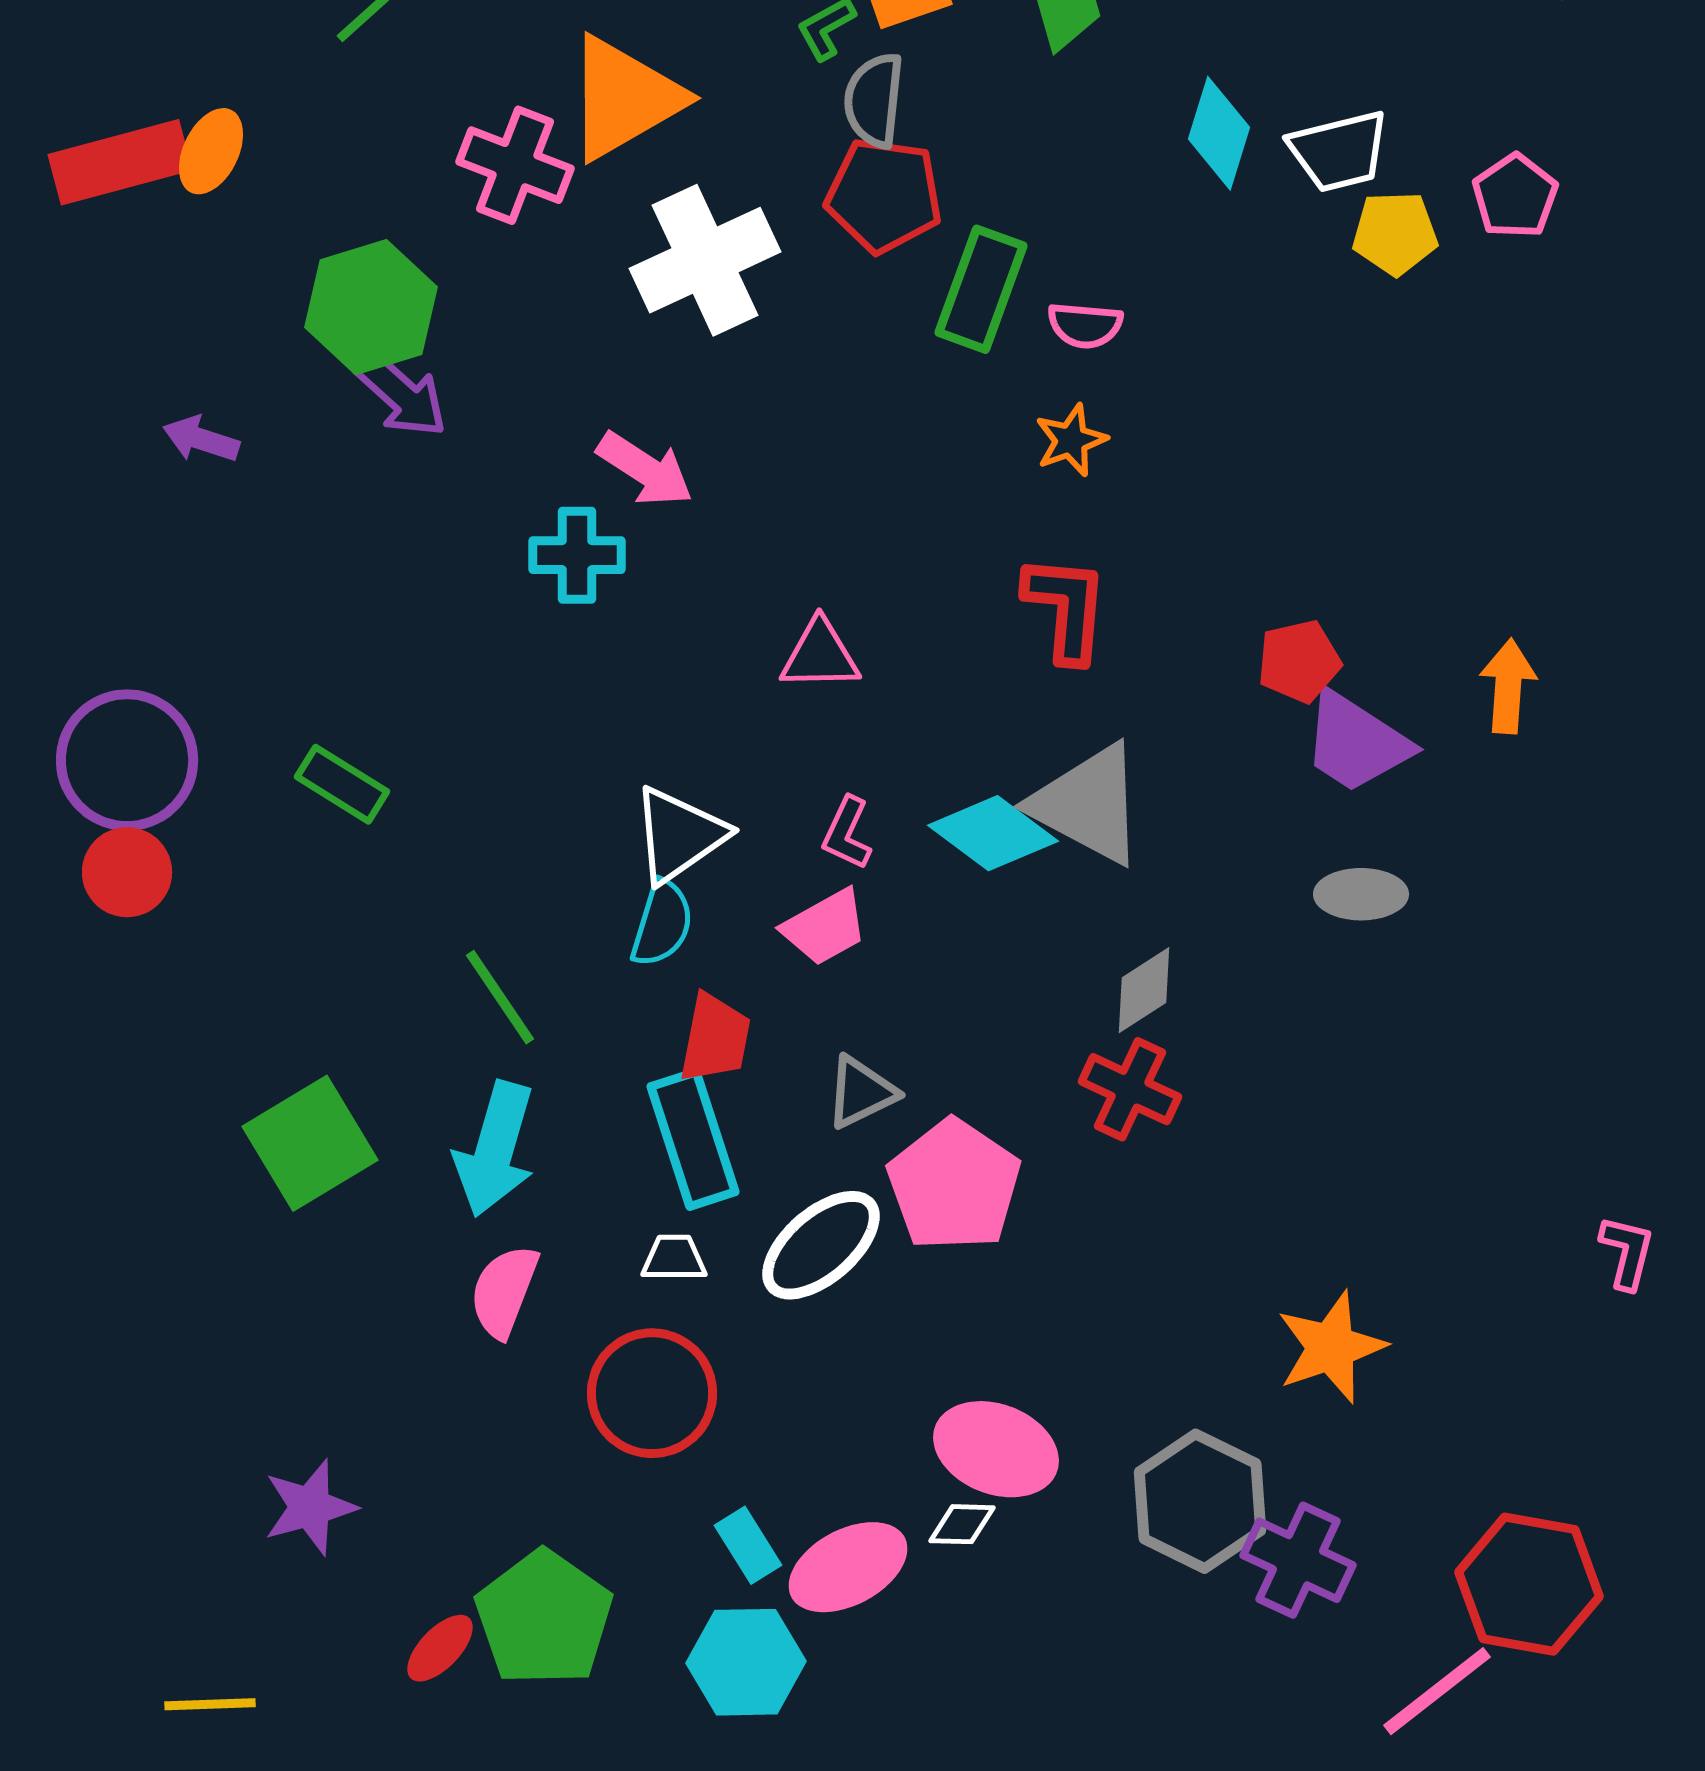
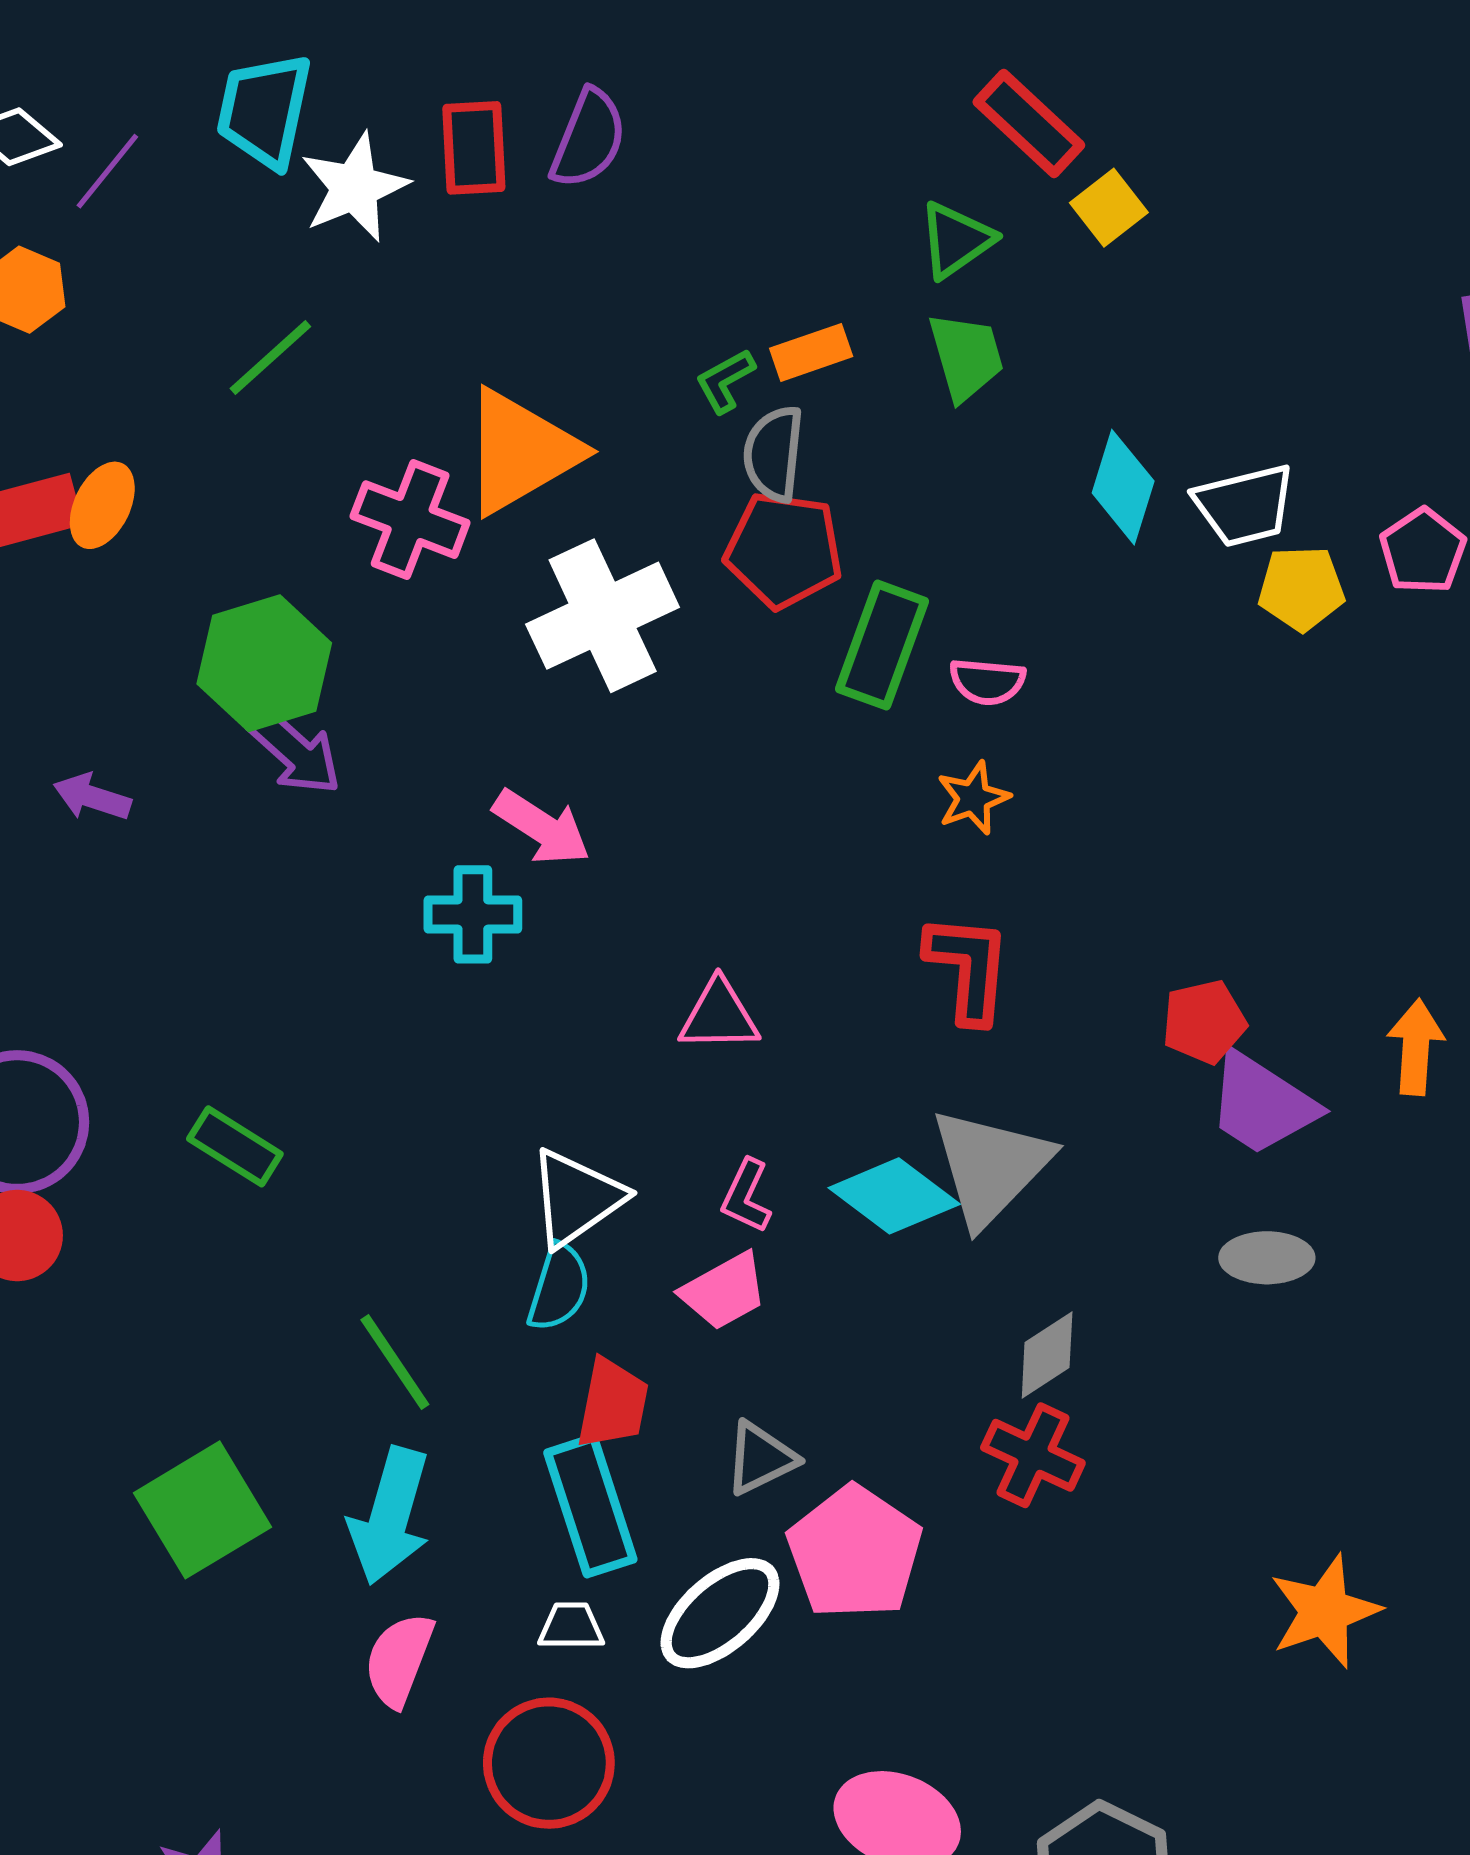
gray triangle: (1088, 804) -> (990, 1167), turned 46
orange star: (1331, 1347) -> (1325, 1611), moved

